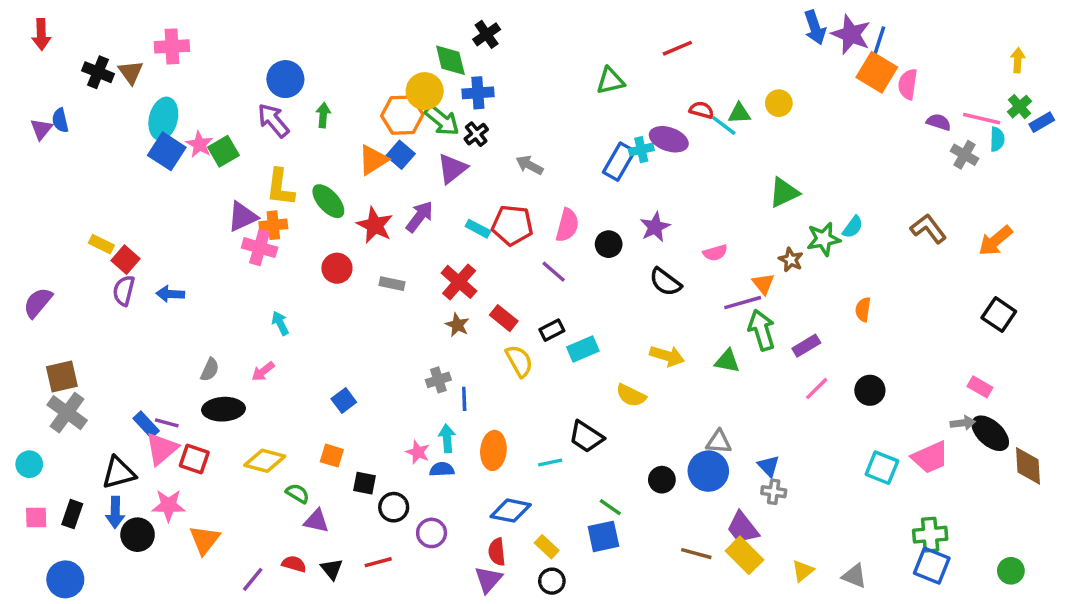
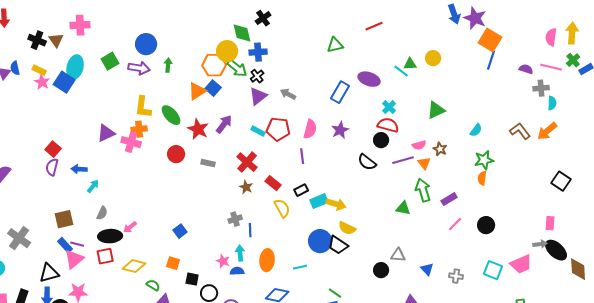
blue line: (879, 43) -> (491, 60), moved
yellow arrow: (1018, 60) -> (572, 33), size x1.5
pink semicircle: (908, 84) -> (551, 37), moved
red semicircle: (701, 110) -> (388, 125), moved, size x1.5
purple arrow: (273, 120) -> (139, 68), turned 140
cyan semicircle: (997, 139) -> (552, 103), moved
pink star: (199, 144) -> (42, 82), moved
cyan cross: (641, 150) -> (389, 107), moved, turned -32
blue square: (167, 151) -> (64, 82), moved
green square: (224, 151) -> (110, 61), moved
gray cross: (964, 155) -> (541, 88), turned -35
purple triangle: (452, 168) -> (258, 96), moved
purple triangle: (242, 217) -> (106, 133), moved
purple star: (655, 227) -> (340, 130), moved
green star: (824, 239) -> (484, 160), moved
orange arrow: (995, 241) -> (547, 131), moved
yellow rectangle: (101, 244) -> (39, 70), moved
black circle: (609, 244) -> (381, 140), moved
pink semicircle: (715, 253) -> (419, 145), moved
purple line: (554, 272) -> (302, 156), turned 42
purple line: (743, 303) -> (403, 160), moved
cyan arrow: (280, 323) -> (93, 186), moved, turned 64
yellow arrow: (667, 356) -> (336, 204), moved
pink arrow: (263, 371) -> (130, 227), moved
brown square: (62, 377) -> (64, 219), moved
pink rectangle: (980, 387) -> (550, 223), turned 64
black trapezoid: (586, 437) -> (338, 245), moved
red square: (194, 459) -> (105, 256), moved, turned -30
blue circle: (708, 471) -> (320, 241), moved
black circle: (662, 480) -> (381, 270), moved
gray cross: (774, 492) -> (456, 276), moved

